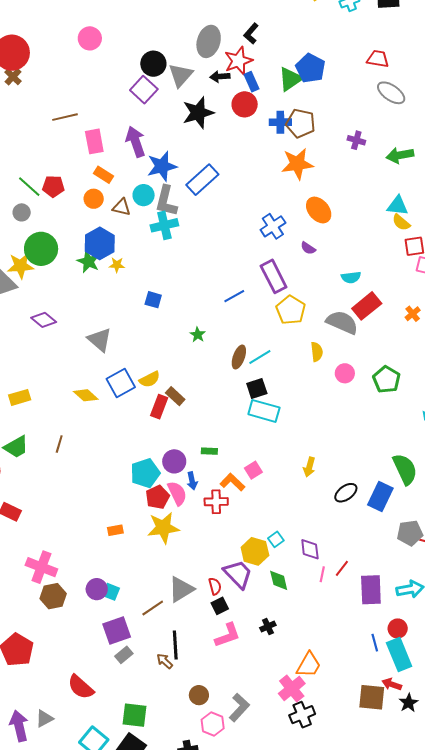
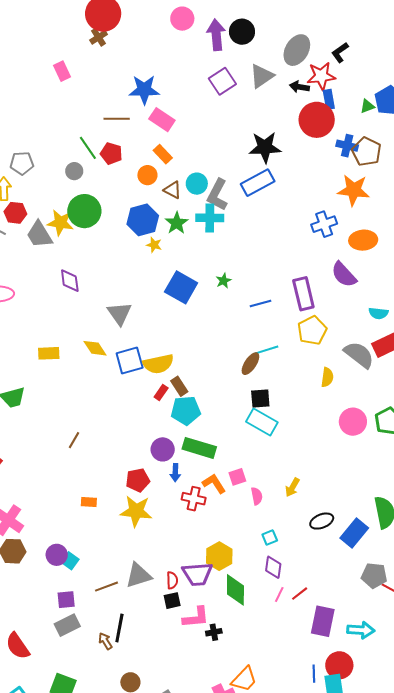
black circle: (153, 64) -> (242, 32), moved
green triangle: (290, 79) -> (367, 106), size x0.6
red circle: (245, 104) -> (317, 120), size x1.4
black star: (198, 113) -> (265, 147), moved
brown line: (65, 117) -> (117, 119), moved
pink rectangle: (94, 141) -> (162, 120), turned -60
purple arrow: (136, 142) -> (216, 35), moved
blue star: (162, 166) -> (144, 90), moved
orange ellipse: (319, 210) -> (363, 240), turned -68
blue cross: (273, 226) -> (324, 224), moved
purple semicircle: (308, 248) -> (344, 275), size x1.8
green star: (88, 261) -> (177, 223), moved
blue square: (153, 300) -> (181, 287), size x1.8
purple diamond: (44, 320) -> (70, 281), turned 30
green star: (198, 335) -> (224, 281), moved
cyan line: (260, 357) -> (267, 350), moved
pink circle: (345, 373) -> (353, 422), moved, size x1.4
yellow semicircle: (150, 379) -> (158, 364), size x1.4
yellow diamond: (86, 395) -> (95, 348), moved
yellow rectangle: (20, 397) -> (49, 353), moved
red rectangle: (159, 407) -> (161, 393), size x0.7
brown line: (59, 444) -> (74, 440), moved
green rectangle: (209, 451) -> (199, 448), size x2.0
cyan pentagon: (145, 473) -> (186, 410), moved
pink semicircle: (177, 493) -> (257, 496), moved, size x0.7
cyan square: (276, 539) -> (270, 537), moved
purple trapezoid: (238, 574) -> (197, 574), turned 116
green diamond: (279, 580) -> (235, 590), size x1.4
red circle: (398, 628) -> (339, 665), size x1.4
purple square: (117, 630) -> (66, 600), size x0.7
pink L-shape: (228, 635) -> (196, 617), moved
gray rectangle: (124, 655) -> (67, 625), size x1.4

